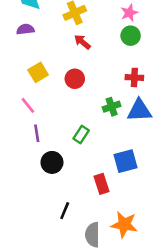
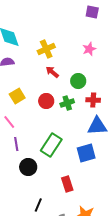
green circle: (131, 36) -> (78, 81), moved
green cross: (112, 107) -> (67, 103), moved
green rectangle: (81, 135) -> (51, 145), size x1.6
blue square: (126, 161) -> (86, 153), moved

